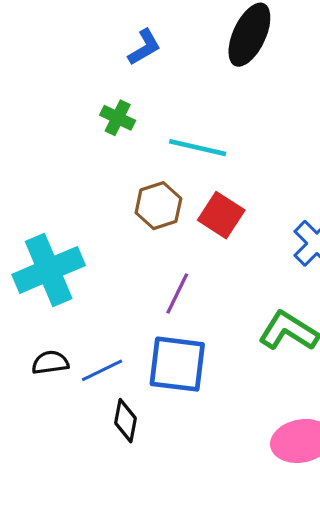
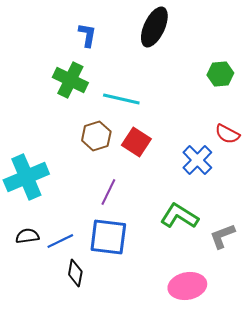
blue L-shape: (144, 47) -> (87, 35), turned -50
green cross: (118, 118) -> (70, 80), size x1.6

